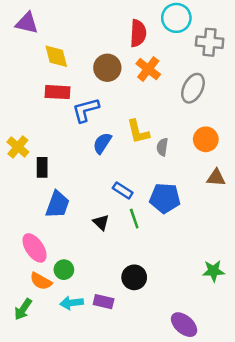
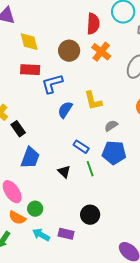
gray semicircle: (162, 147) -> (111, 126), moved, turned 48
black rectangle: (42, 167) -> (18, 129), turned -35
cyan arrow: (72, 303) -> (41, 235), turned 36

